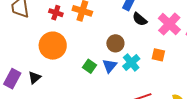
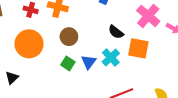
black semicircle: (140, 19) -> (116, 32), moved
brown circle: (115, 43) -> (69, 37), moved
orange square: (158, 55) -> (138, 48), size x1.5

